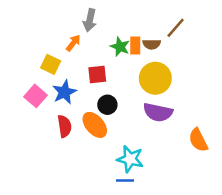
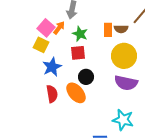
green star: (120, 47) -> (80, 34), moved
pink square: (35, 96) -> (46, 28), moved
cyan star: (130, 159) -> (123, 120), moved

